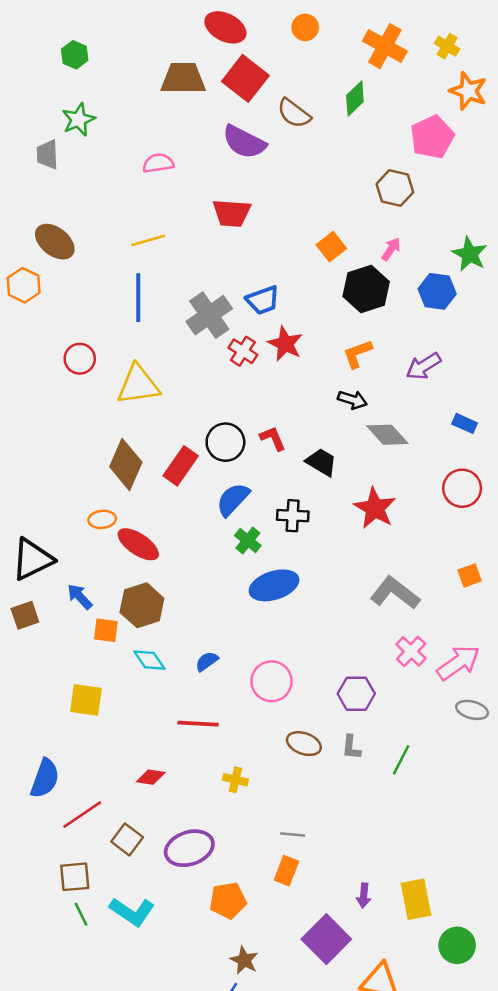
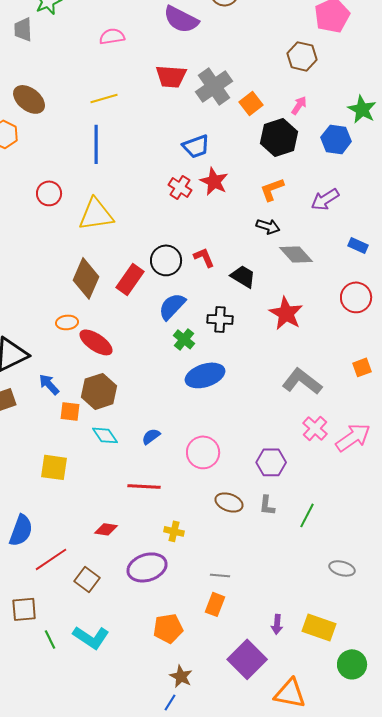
gray cross: (209, 315) -> (214, 86), moved
gray ellipse: (472, 710) -> (342, 568), moved
purple ellipse: (189, 848) -> (147, 567), moved
brown square: (75, 877) -> (24, 609), moved
yellow rectangle: (416, 899) -> (319, 627), turned -60

